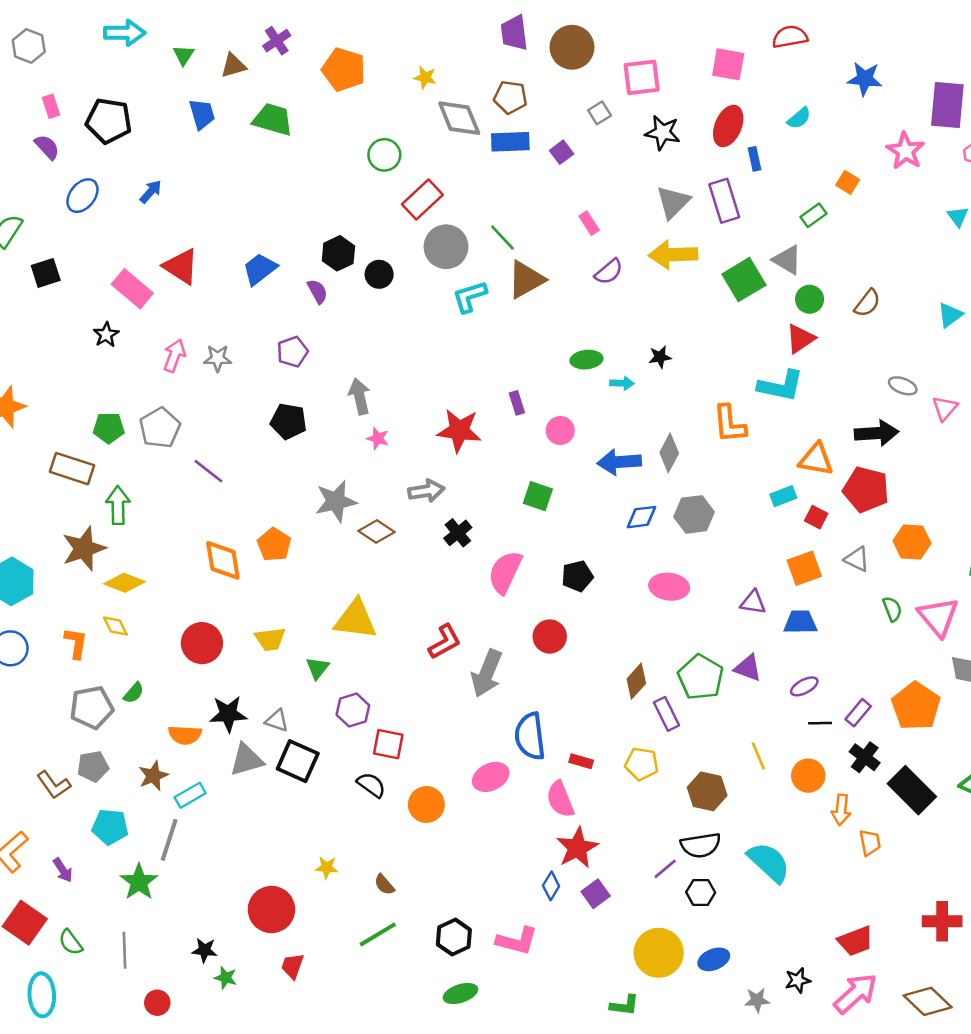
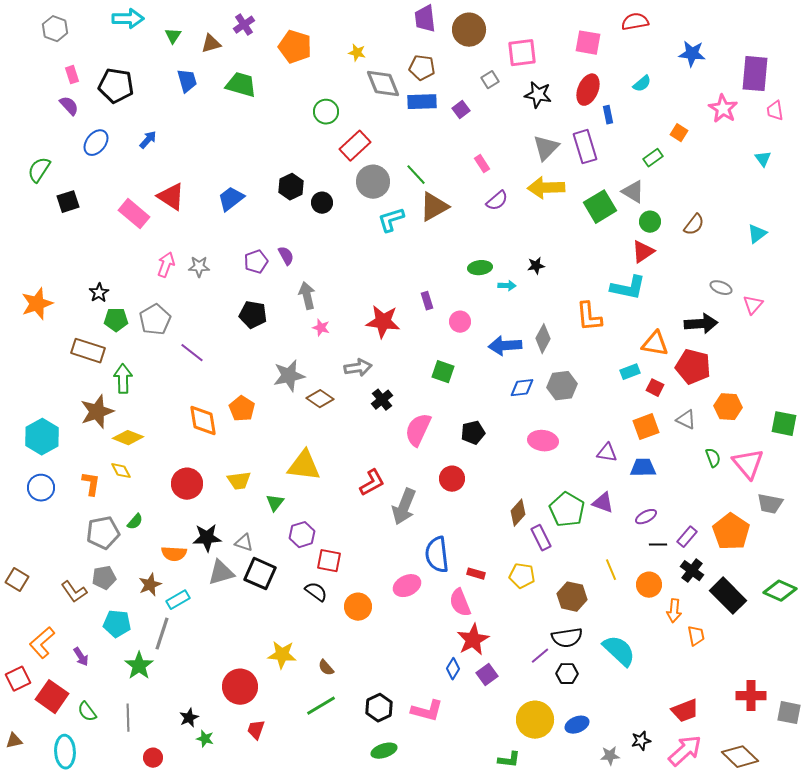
purple semicircle: (317, 291) -> (286, 256), moved
black star: (106, 335) -> (99, 293), moved
yellow star: (327, 868) -> (282, 655), size x1.6
black star: (205, 950) -> (189, 718), turned -30

